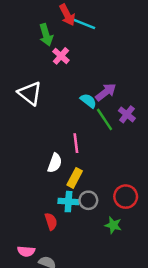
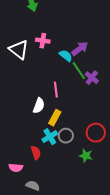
pink cross: (61, 56) -> (43, 41), moved, turned -32
purple cross: (127, 114) -> (92, 78), moved
cyan cross: (68, 202) -> (50, 137), turned -35
pink semicircle: (26, 251) -> (16, 168), moved

